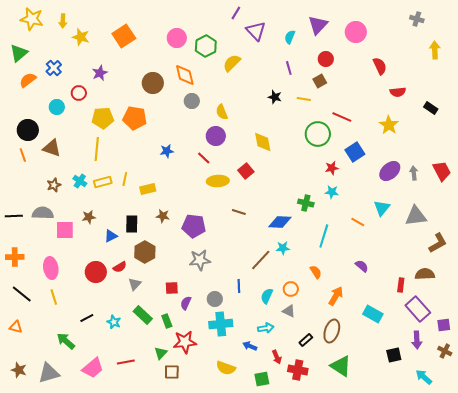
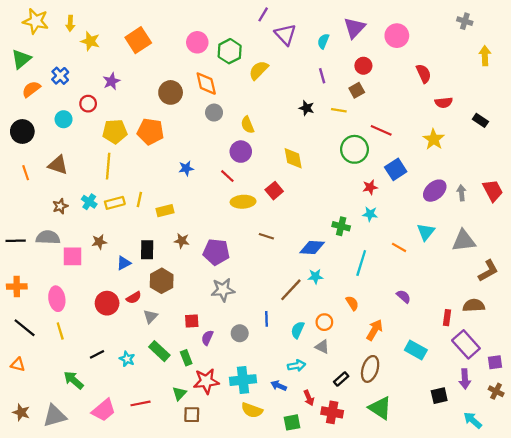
black circle: (28, 130) -> (22, 131), moved
cyan cross: (221, 324) -> (243, 380), moved

